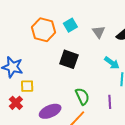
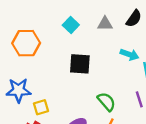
orange hexagon: (44, 30) -> (26, 43), moved
gray triangle: (99, 32) -> (105, 24), turned -40

